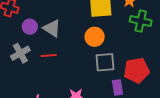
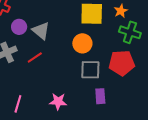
red line: (49, 56) -> (35, 58), turned -35
red pentagon: (137, 70) -> (122, 63), moved

